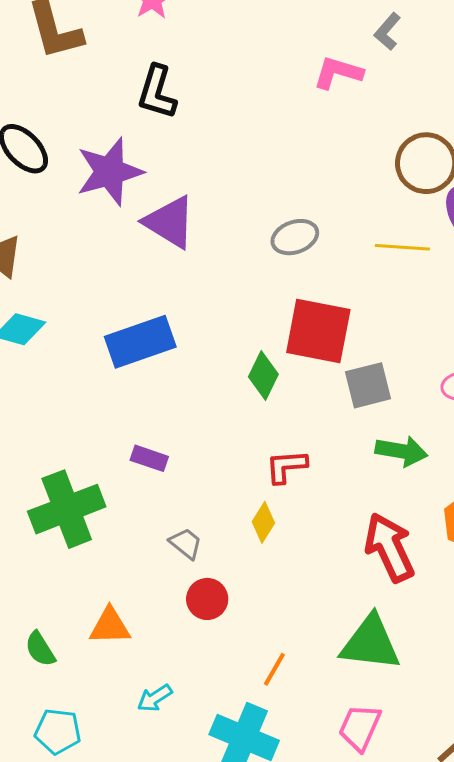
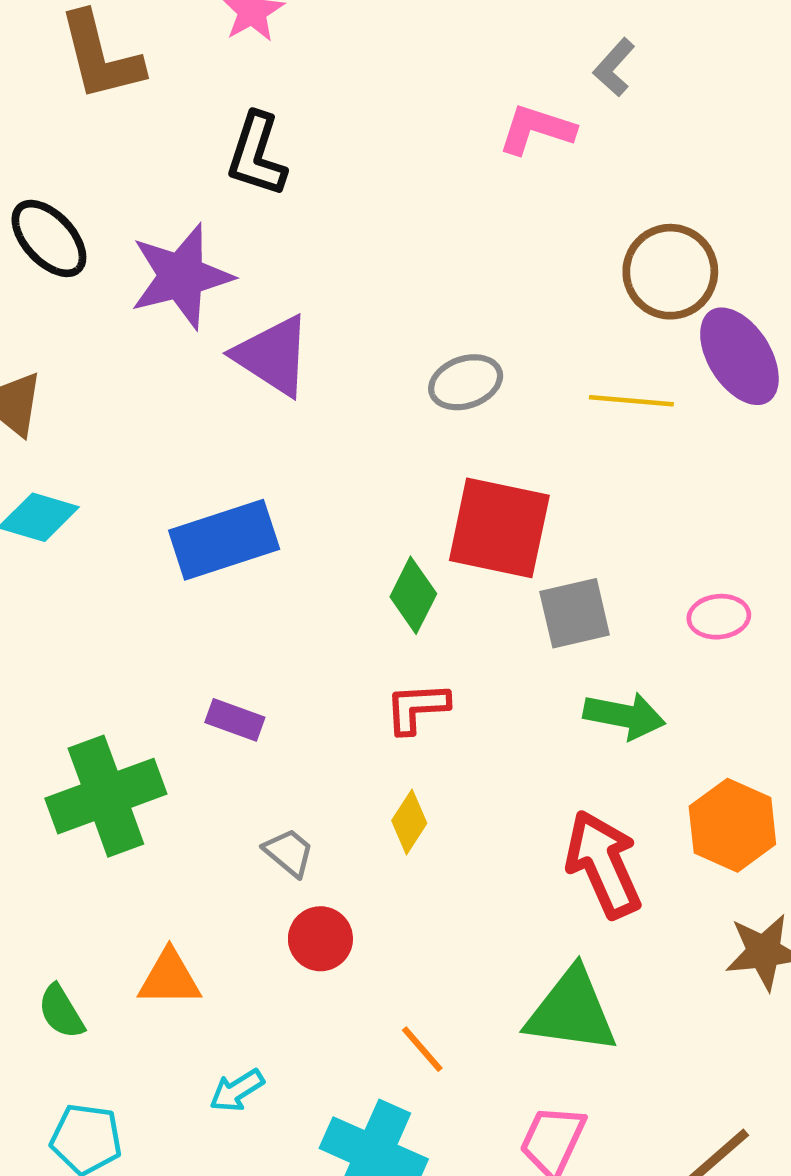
red L-shape: (286, 466) -> (417, 708), moved
orange line: (274, 669) -> (422, 1049), turned -72

